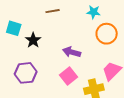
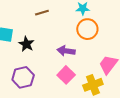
orange circle: (107, 34) -> (87, 29), moved

